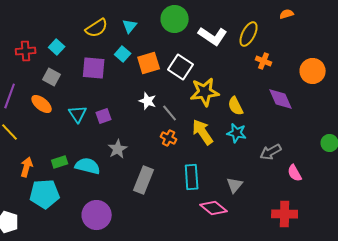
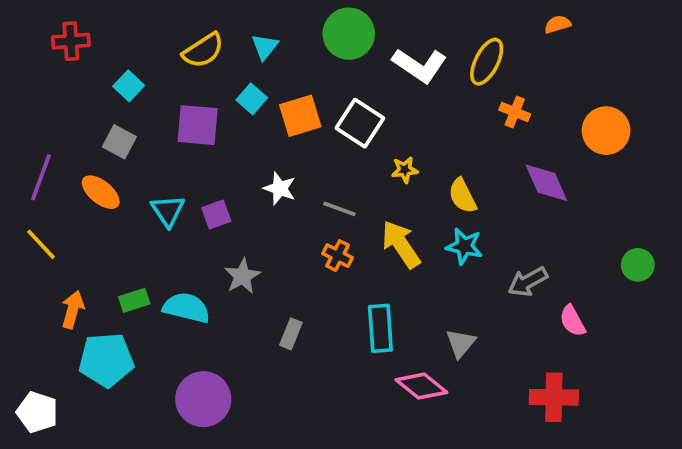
red cross: (26, 51) -> (71, 41), moved
yellow star: (205, 92) -> (405, 170), size x0.5
white star: (148, 101) -> (280, 188), moved
gray line: (170, 113) -> (339, 209), turned -30
gray rectangle: (144, 180) -> (291, 334), size x0.6

